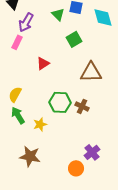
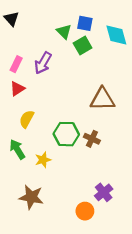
purple arrow: (26, 22) -> (43, 63), moved
green square: (74, 39) -> (83, 45), moved
red triangle: (43, 63) -> (17, 89), moved
yellow semicircle: (15, 94) -> (27, 119), moved

